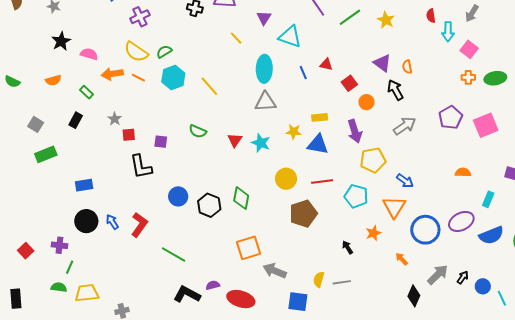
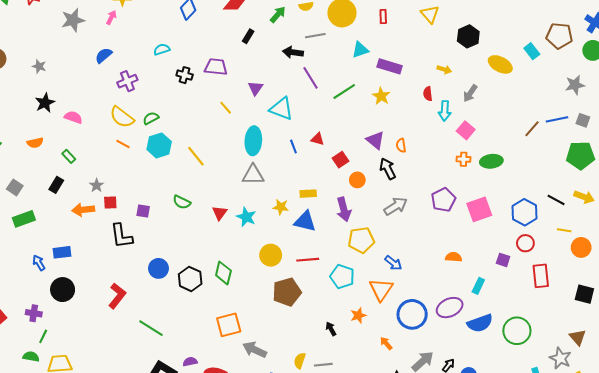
orange arrow: (112, 74) -> (83, 210), moved
blue arrow: (112, 222) -> (39, 263), moved

